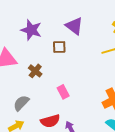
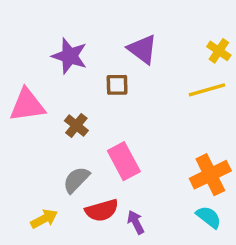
pink rectangle: (63, 92) -> (124, 161), size x1.5
gray semicircle: (21, 103) -> (76, 180), moved

